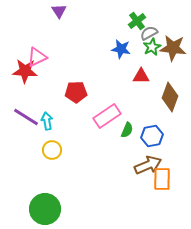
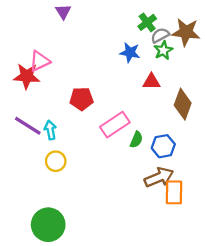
brown star: (173, 48) -> (186, 32), moved

